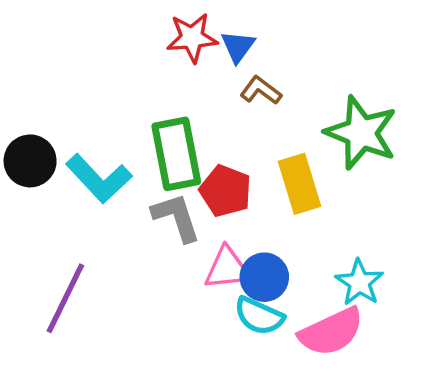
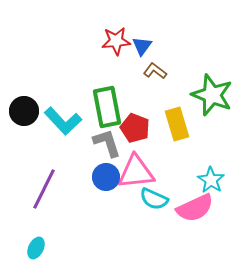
pink triangle: (227, 268) -> (136, 172), size x1.4
blue circle: (264, 277) -> (106, 177), moved

